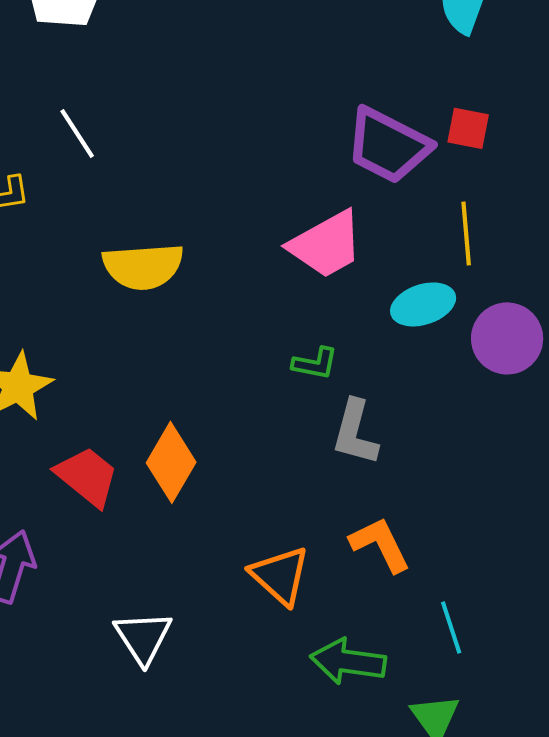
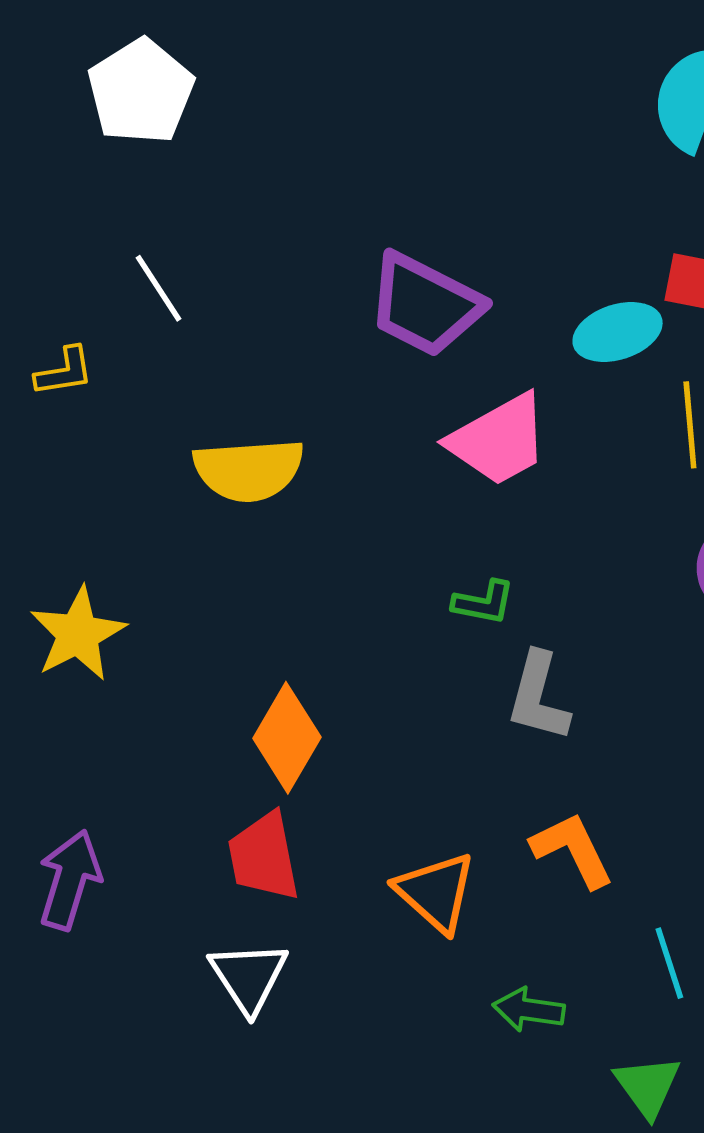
purple trapezoid: (388, 145) -> (425, 305), moved
cyan ellipse: (423, 304) -> (618, 332), moved
red trapezoid: (87, 476) -> (264, 857), moved, turned -140
green arrow: (348, 661) -> (529, 1010), size x0.7

